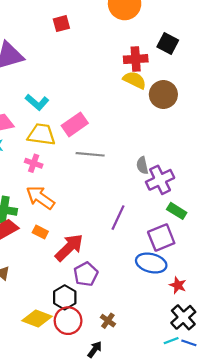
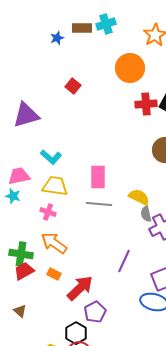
red square: (61, 24) -> (73, 86), turned -35
red cross: (136, 59) -> (146, 104), moved
yellow semicircle: (135, 80) -> (139, 197), moved
pink rectangle: (75, 124) -> (98, 177), moved, turned -55

